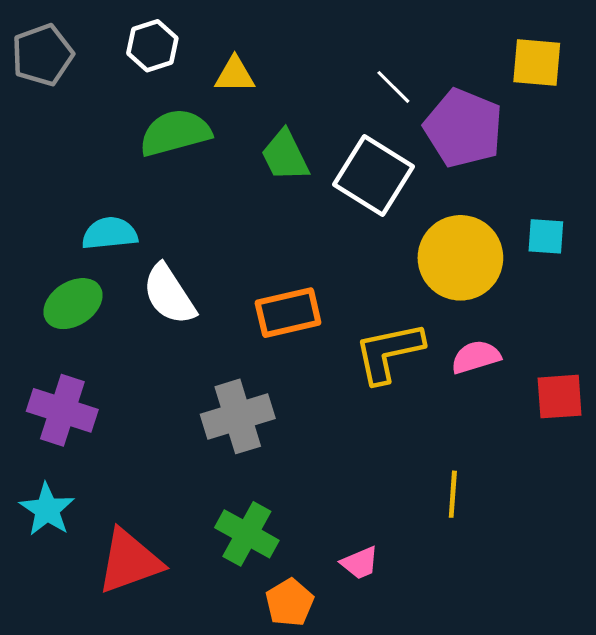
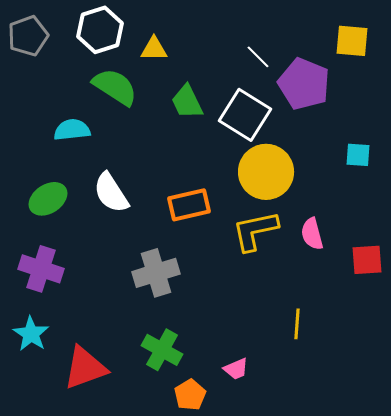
white hexagon: (152, 46) -> (100, 30), size x1.4
green semicircle: (175, 133) -> (115, 87), turned 48
cyan semicircle: (110, 233) -> (72, 130), moved
yellow circle: (460, 258) -> (266, 172), moved
pink semicircle: (476, 357) -> (312, 234), turned -88

